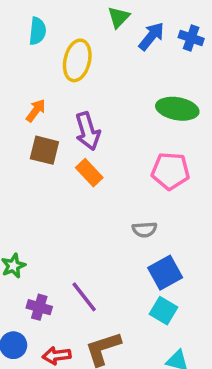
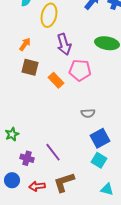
purple arrow: (88, 131) -> (64, 44), moved
pink pentagon: (170, 171) -> (80, 70), moved

